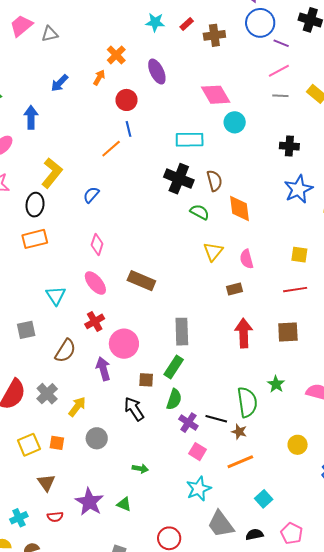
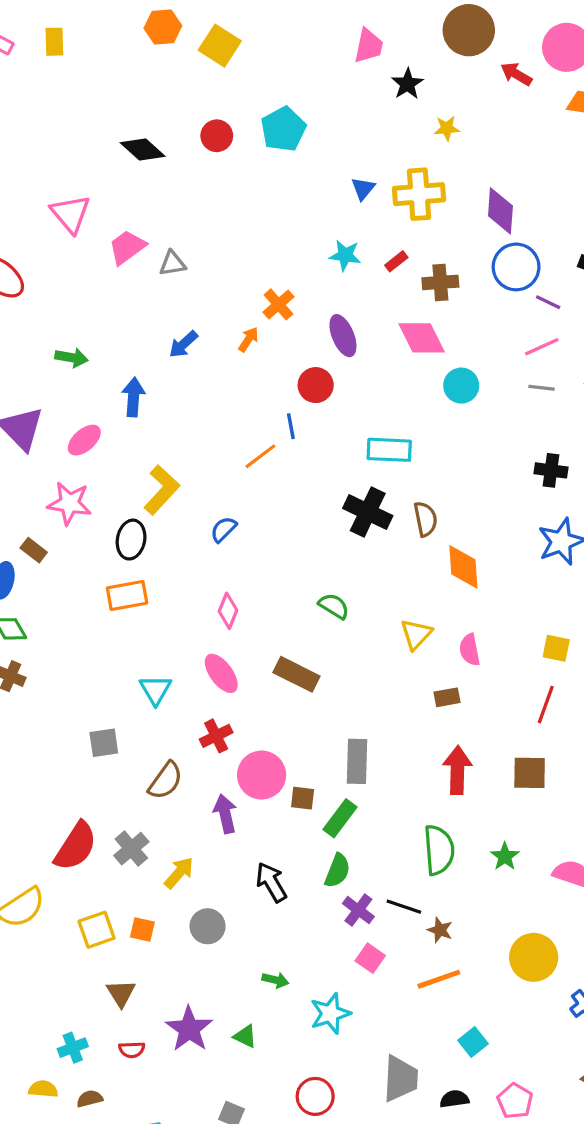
pink diamond: (216, 95) -> (422, 338), moved
red circle: (127, 100) -> (316, 385), moved
cyan circle: (235, 122) -> (461, 386), moved
green semicircle: (200, 212) -> (334, 606), moved
red line: (295, 290) -> (546, 705), turned -65
brown square: (146, 380) -> (303, 798), moved
green semicircle: (247, 402) -> (439, 850), moved
yellow circle: (298, 445) -> (534, 957), size x1.5
cyan star: (199, 489) -> (330, 1014), moved
gray trapezoid: (221, 524) -> (400, 1079), turned -144

